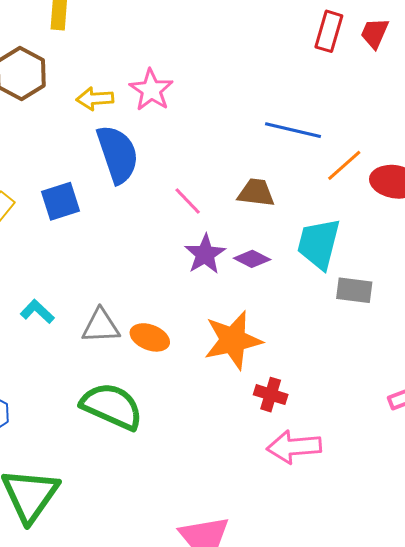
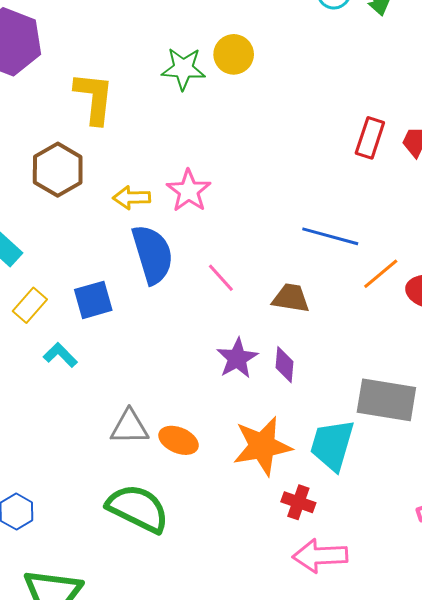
pink line: (188, 201) -> (221, 278), moved
cyan trapezoid: (319, 244) -> (332, 445), moved
purple diamond: (252, 259) -> (284, 365), turned 66
gray rectangle: (354, 290) -> (386, 400), size x1.6
cyan L-shape: (37, 311) -> (60, 355), moved

